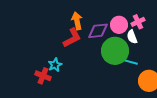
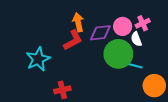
cyan star: (55, 65) -> (38, 59), moved, size x1.6
red cross: (43, 76) -> (62, 90), moved, turned -35

